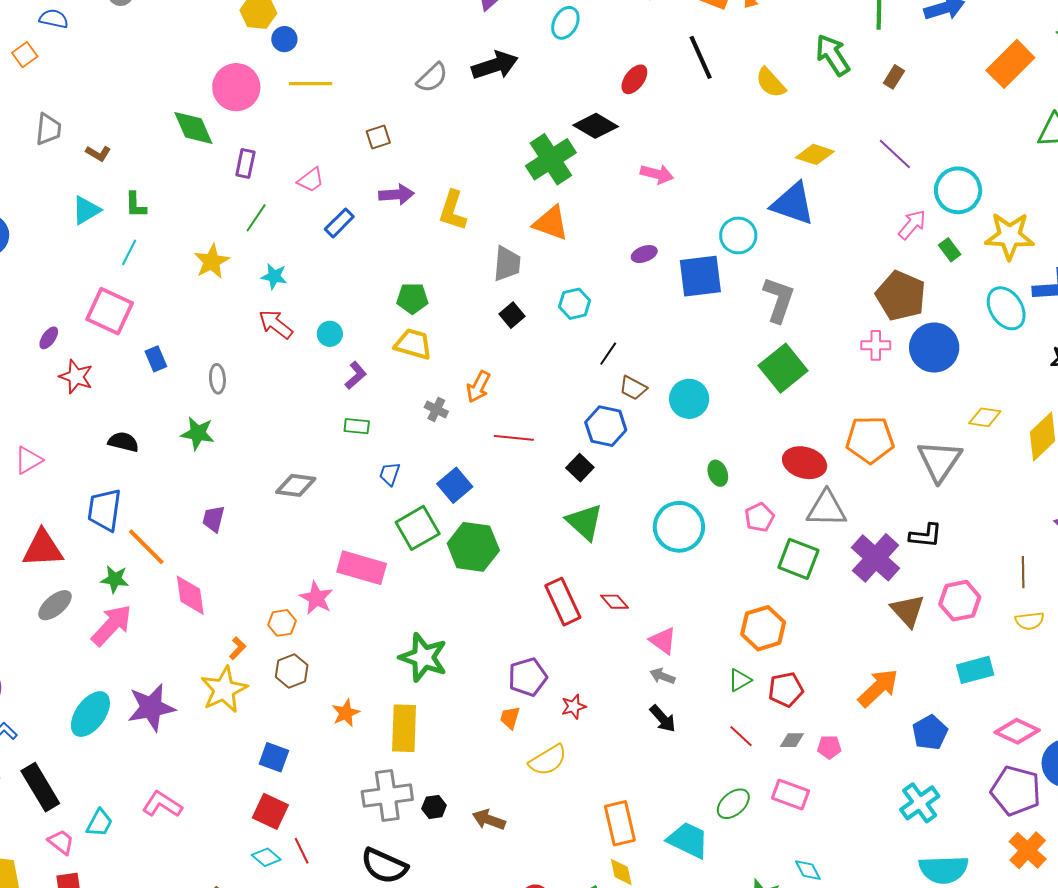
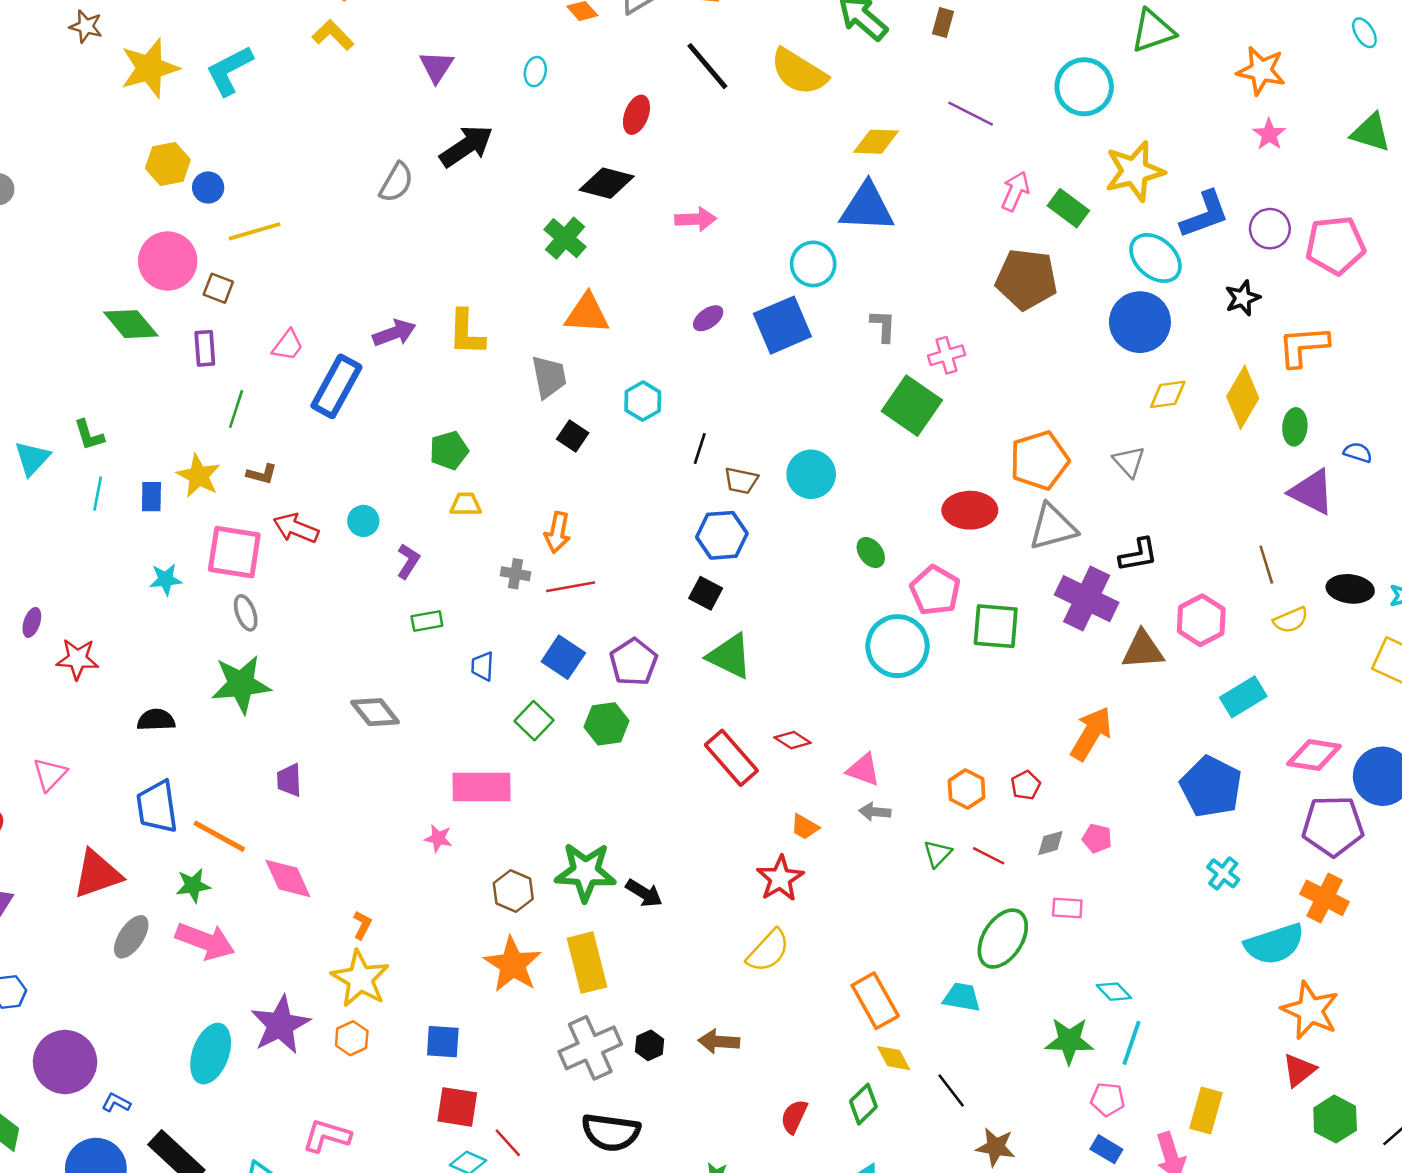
cyan ellipse: (565, 23) -> (535, 72), size x0.7
yellow semicircle: (771, 83) -> (799, 72), size x1.4
brown square: (378, 137) -> (218, 288), moved, turned -35
brown L-shape: (98, 153) -> (262, 474), moved
green cross: (551, 159) -> (565, 238), size x0.7
cyan circle: (958, 190) -> (1084, 87), moved
blue rectangle: (339, 223) -> (336, 386), size x1.6
green rectangle: (950, 250) -> (1068, 208), size x1.4
cyan star: (274, 276) -> (166, 579), moved
gray L-shape: (779, 300) -> (883, 326), size x0.6
pink square: (110, 311) -> (234, 552), moved
yellow trapezoid: (413, 344) -> (466, 504), size x0.7
pink cross: (876, 345) -> (947, 355), moved
blue circle: (934, 348) -> (1140, 322), moved
blue rectangle: (156, 359) -> (151, 497), moved, turned 40
green star: (198, 433) -> (241, 684), size x1.4
red line: (514, 438) -> (571, 587), moved
gray triangle: (939, 461) -> (1129, 461), size x0.6
gray diamond: (296, 485) -> (375, 712), turned 60
gray triangle: (827, 509) -> (1053, 527), moved
pink pentagon: (759, 517) -> (935, 590), size x1.4
cyan circle: (679, 527) -> (897, 646), moved
green square: (418, 528) -> (534, 721), size x0.7
green hexagon: (473, 547) -> (607, 724), size x0.7
pink star: (316, 598) -> (438, 838), size x0.7
brown triangle: (908, 611) -> (1143, 650), turned -36
orange hexagon: (282, 623) -> (352, 1038), moved
pink arrow: (112, 625) -> (205, 941), turned 84
orange hexagon: (763, 628) -> (967, 789), moved, size x0.7
brown hexagon: (292, 671) -> (513, 891), moved
purple pentagon: (528, 677) -> (634, 662), moved
green triangle: (740, 680) -> (937, 854), moved
orange arrow: (878, 688) -> (1091, 733), moved
red pentagon: (786, 690) -> (1026, 785), size x0.7
red star: (574, 707) -> (780, 878), size x1.5
orange star: (346, 713) -> (513, 964), size x1.6
orange trapezoid: (510, 718) -> (805, 827), moved, turned -60
black arrow: (663, 719) -> (644, 893), moved
blue pentagon: (930, 733) -> (1211, 787), size x1.4
pink pentagon: (829, 747) -> (1097, 838), turned 30
pink rectangle: (790, 795) -> (1067, 908), size x0.7
cyan cross: (920, 803) -> (1223, 873), size x0.7
green ellipse: (733, 804) -> (1003, 939), size x1.4
cyan trapezoid: (688, 840) -> (962, 997), size x0.7
orange cross: (1028, 850) -> (1325, 898), moved

